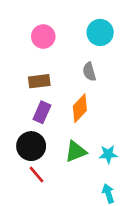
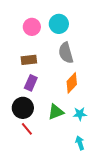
cyan circle: (100, 32) -> (59, 24), moved
gray semicircle: (89, 72) -> (66, 53), size x1.5
orange diamond: (80, 108) -> (72, 83), moved

